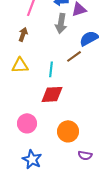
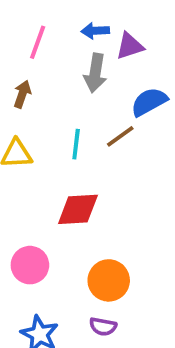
cyan line: (51, 69) -> (76, 144), moved
purple semicircle: (85, 155) -> (103, 327), moved

